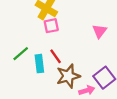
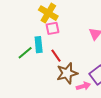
cyan rectangle: (39, 64) -> (39, 45), moved

